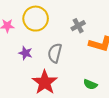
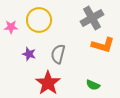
gray cross: (78, 26) -> (92, 18), moved, size x1.6

